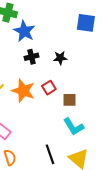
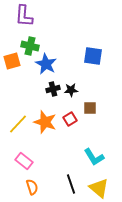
blue square: (86, 23) -> (93, 56), moved
black star: (60, 58) -> (71, 90), moved
brown square: (69, 100) -> (90, 108), moved

